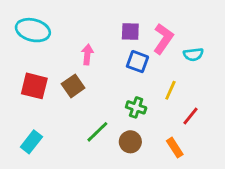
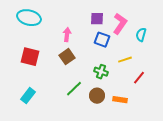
cyan semicircle: (193, 54) -> (141, 35), turned 112
brown square: (73, 86) -> (67, 57), moved
yellow line: (170, 90) -> (125, 60), turned 48
orange rectangle: (175, 148) -> (120, 100), moved, turned -48

